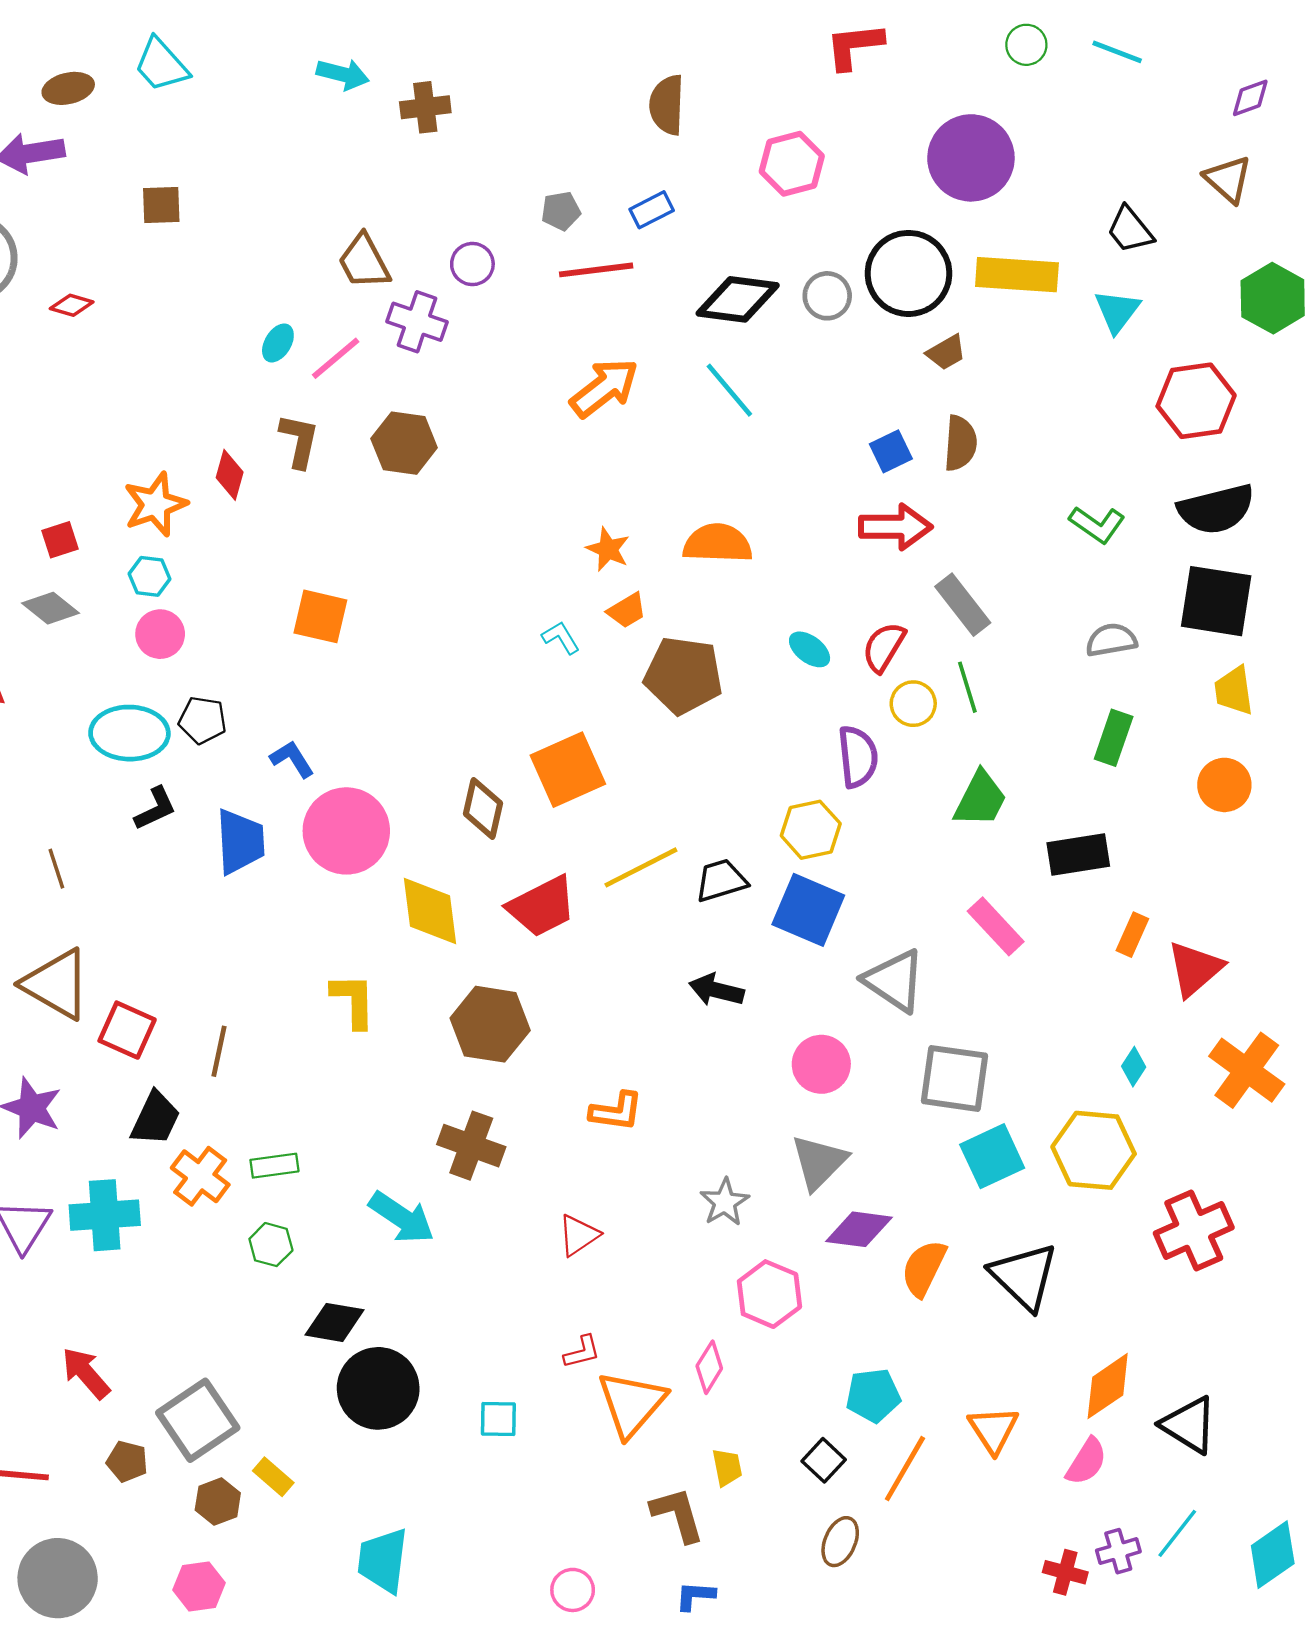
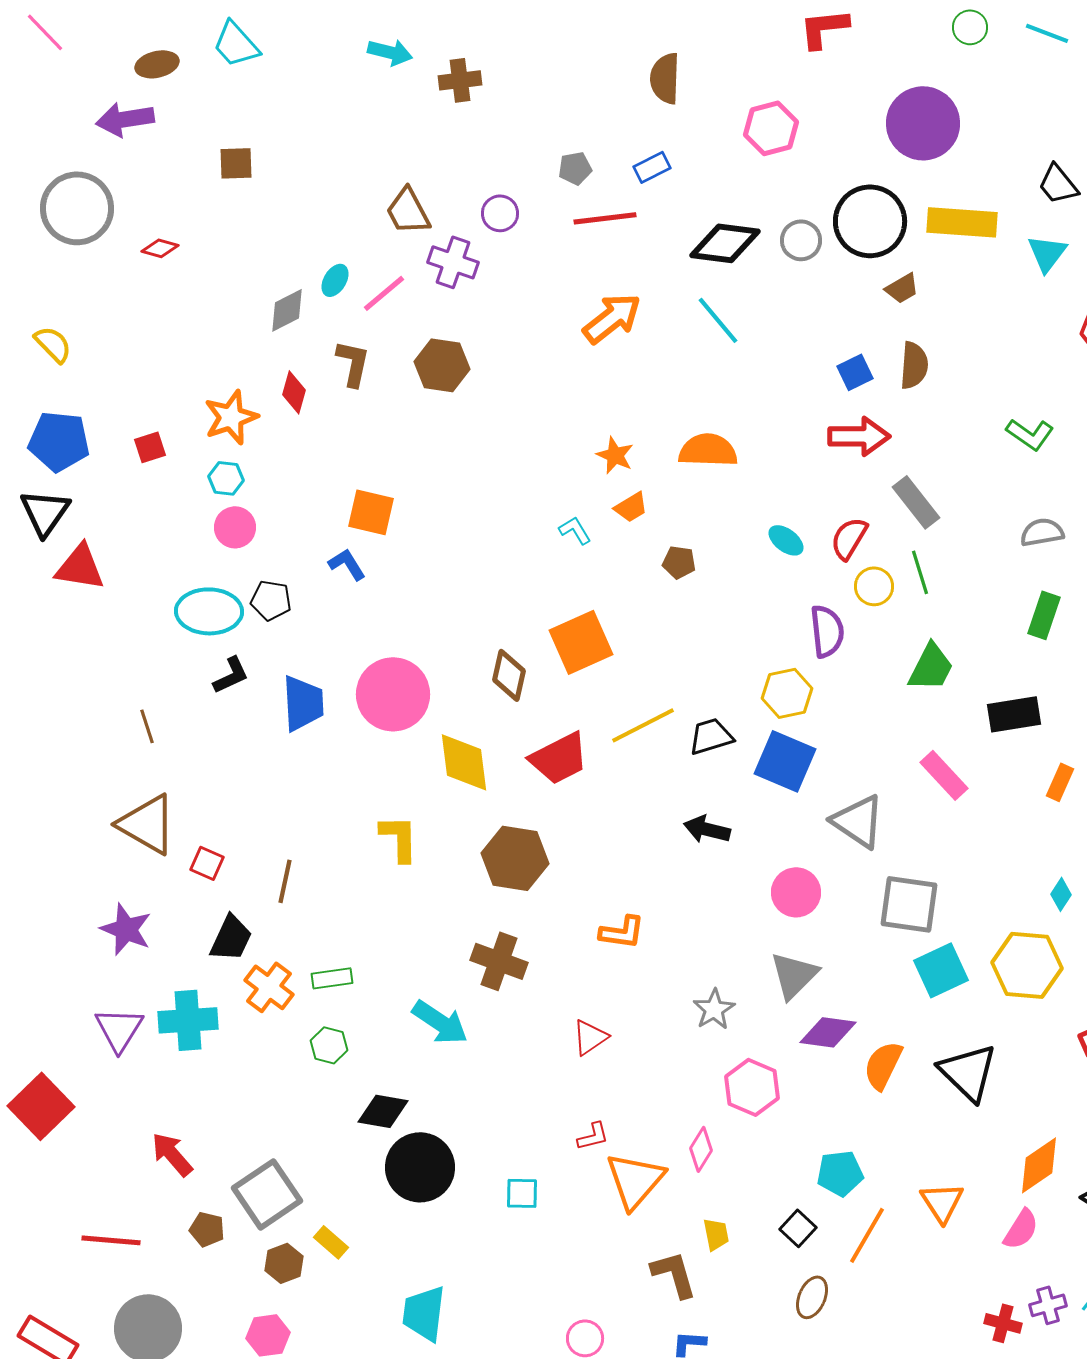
gray diamond: (50, 608) -> (287, 310), moved, turned -66
brown pentagon: (683, 675) -> (679, 562), size x0.5
blue L-shape: (292, 759) -> (347, 564), moved
red square: (127, 1030) -> (207, 863), size x0.7

